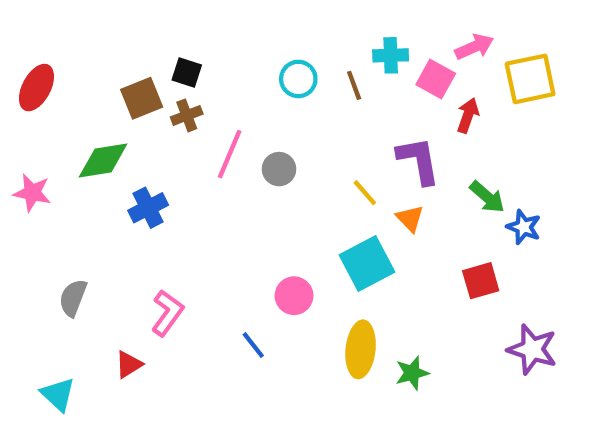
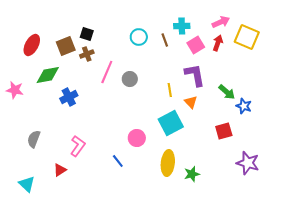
pink square: (436, 79) -> (196, 45), moved, turned 30
yellow square: (530, 79) -> (247, 37), turned 35
red ellipse: (36, 88) -> (32, 45), moved
red arrow: (468, 115) -> (218, 43), moved
yellow line: (365, 193) -> (170, 90), turned 32

